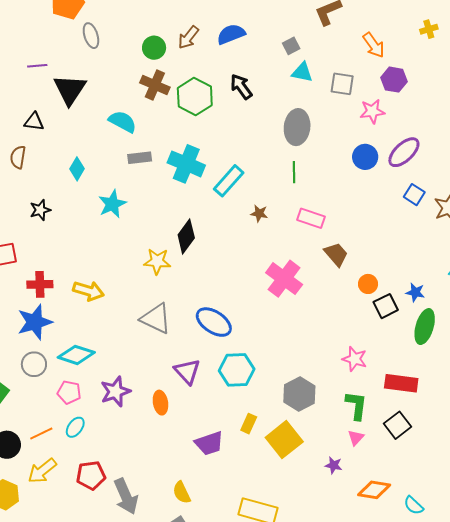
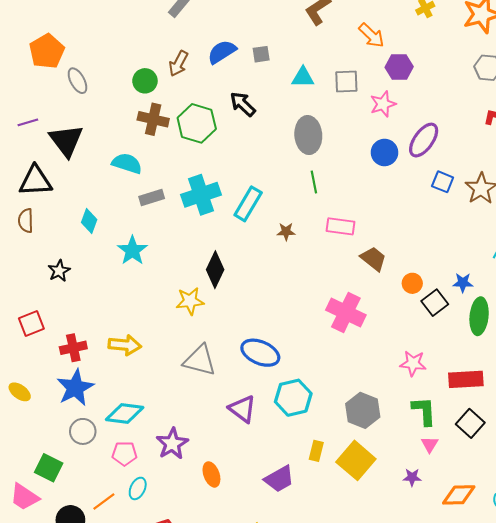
gray square: (291, 46) -> (261, 54), moved, turned 30
black triangle: (34, 122) -> (35, 181), size x1.6
cyan cross: (186, 164) -> (201, 195), turned -30
pink cross: (284, 279) -> (346, 313), moved
orange ellipse: (160, 403) -> (211, 474), moved

